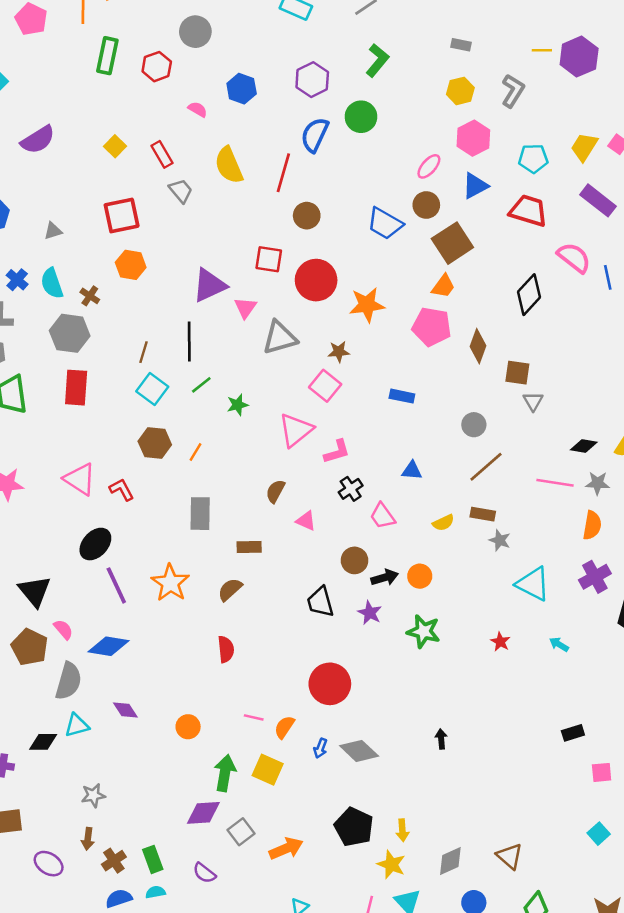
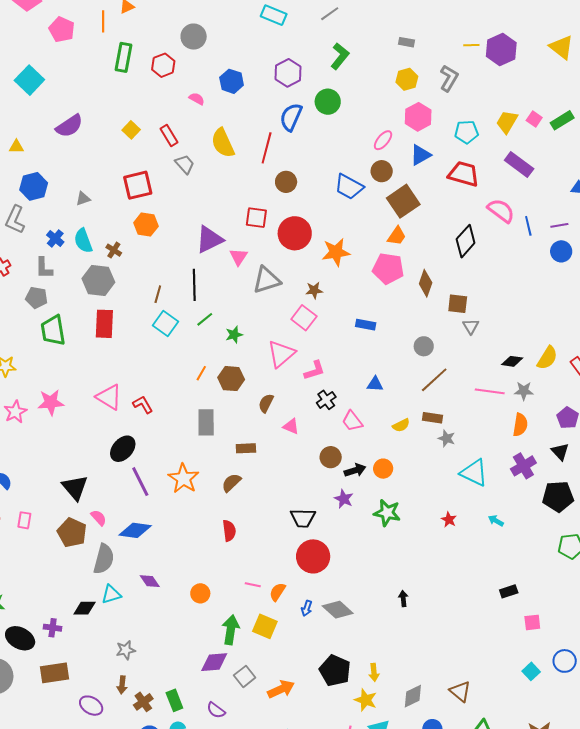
brown hexagon: (155, 443) -> (231, 379), moved
black trapezoid: (320, 602) -> (303, 518), moved, turned -72

